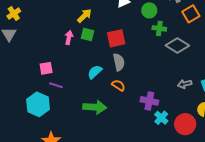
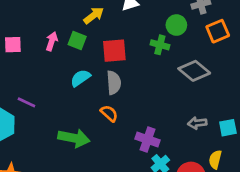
green circle: (149, 10) -> (176, 25), moved
yellow arrow: (84, 16) -> (94, 15), moved
green cross: (159, 28) -> (160, 45), moved
pink square: (46, 68) -> (13, 45), moved
cyan semicircle: (95, 72) -> (80, 78), moved

